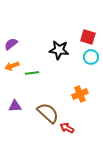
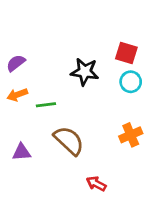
orange cross: (80, 94) -> (131, 135), moved
brown semicircle: (48, 113) -> (69, 141), moved

